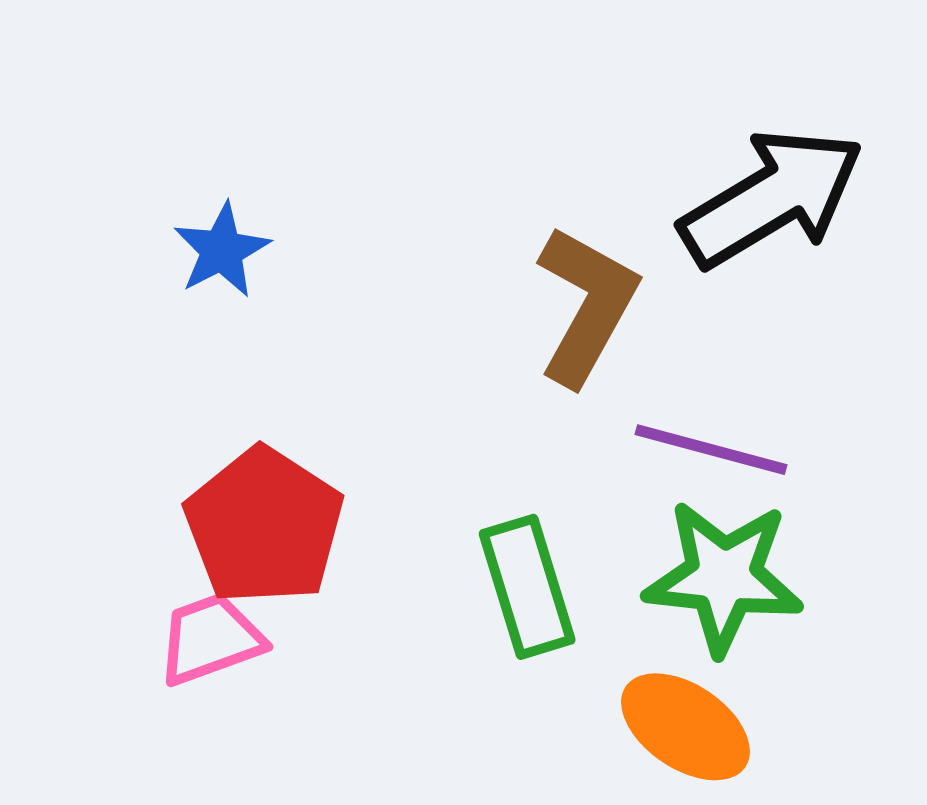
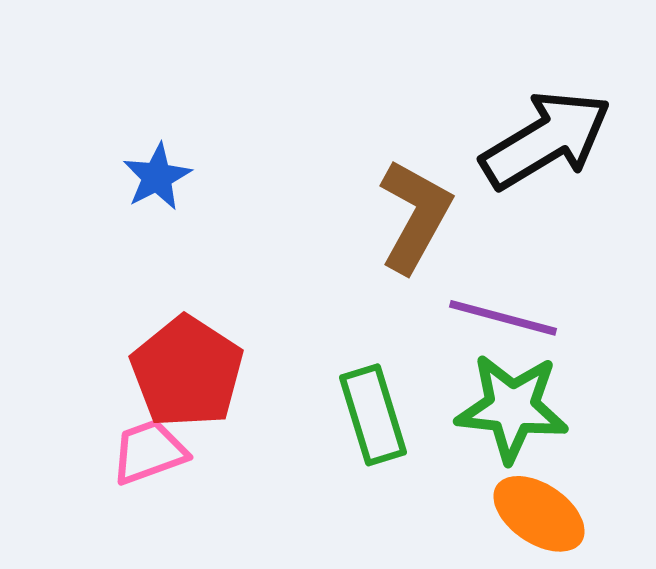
orange ellipse: (685, 727) -> (539, 514), moved

